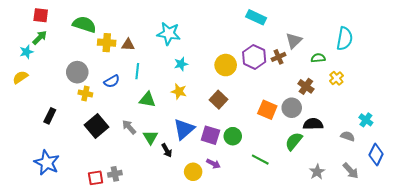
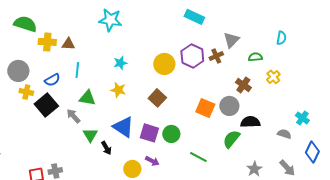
cyan star: (169, 34) -> (110, 20), moved
cyan semicircle: (345, 39) -> (281, 38), size x0.6
black square: (97, 126) -> (46, 105), moved
gray arrow: (129, 127) -> (73, 116), moved
blue triangle: (184, 129) -> (123, 127), turned -45

